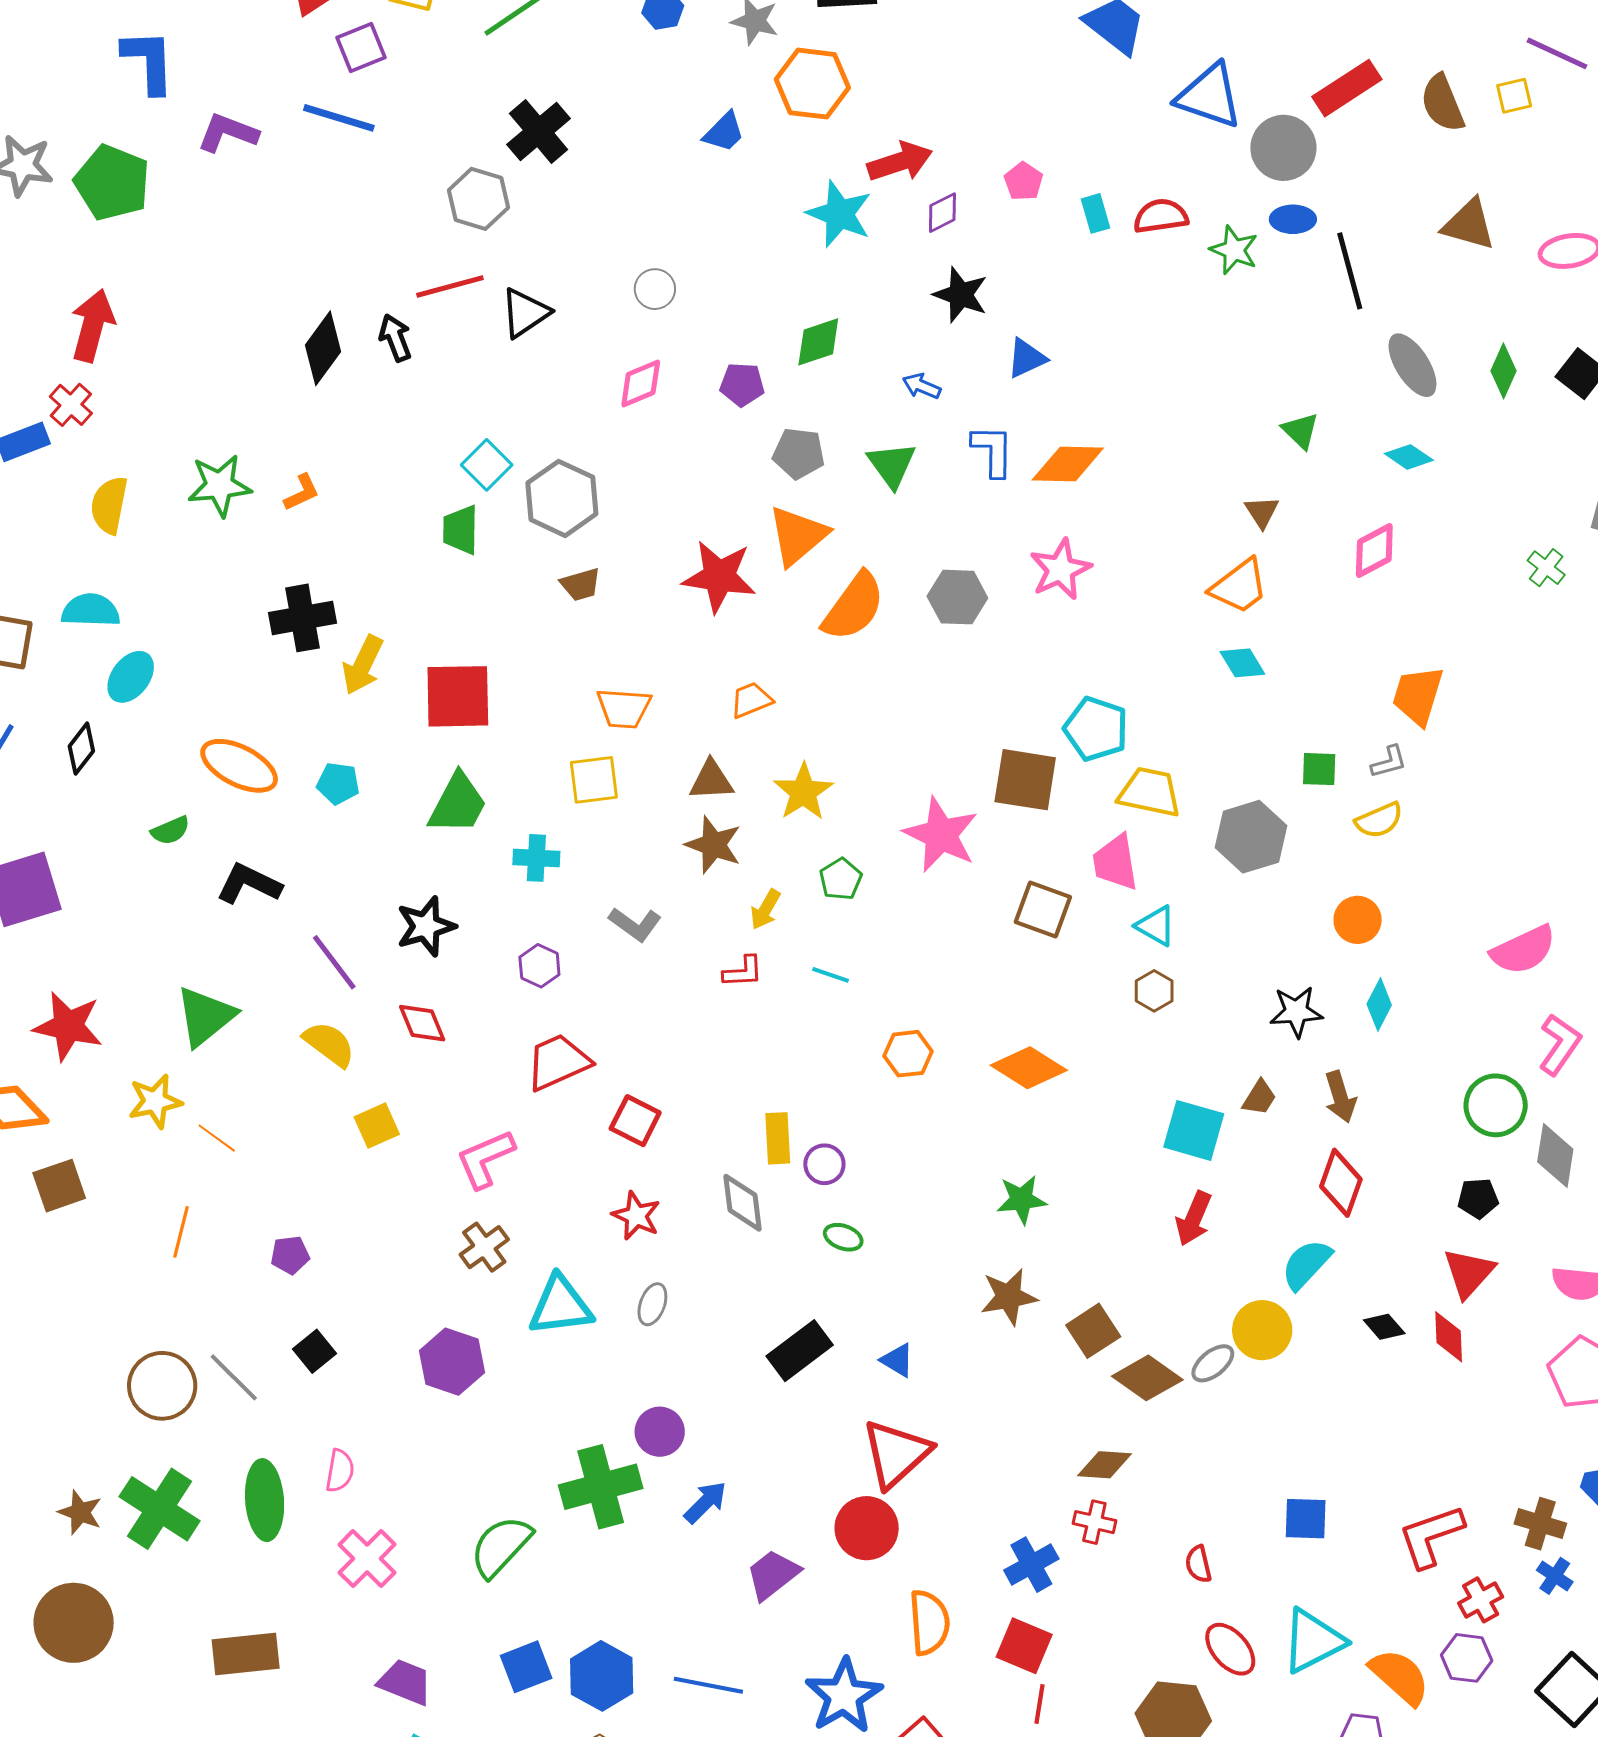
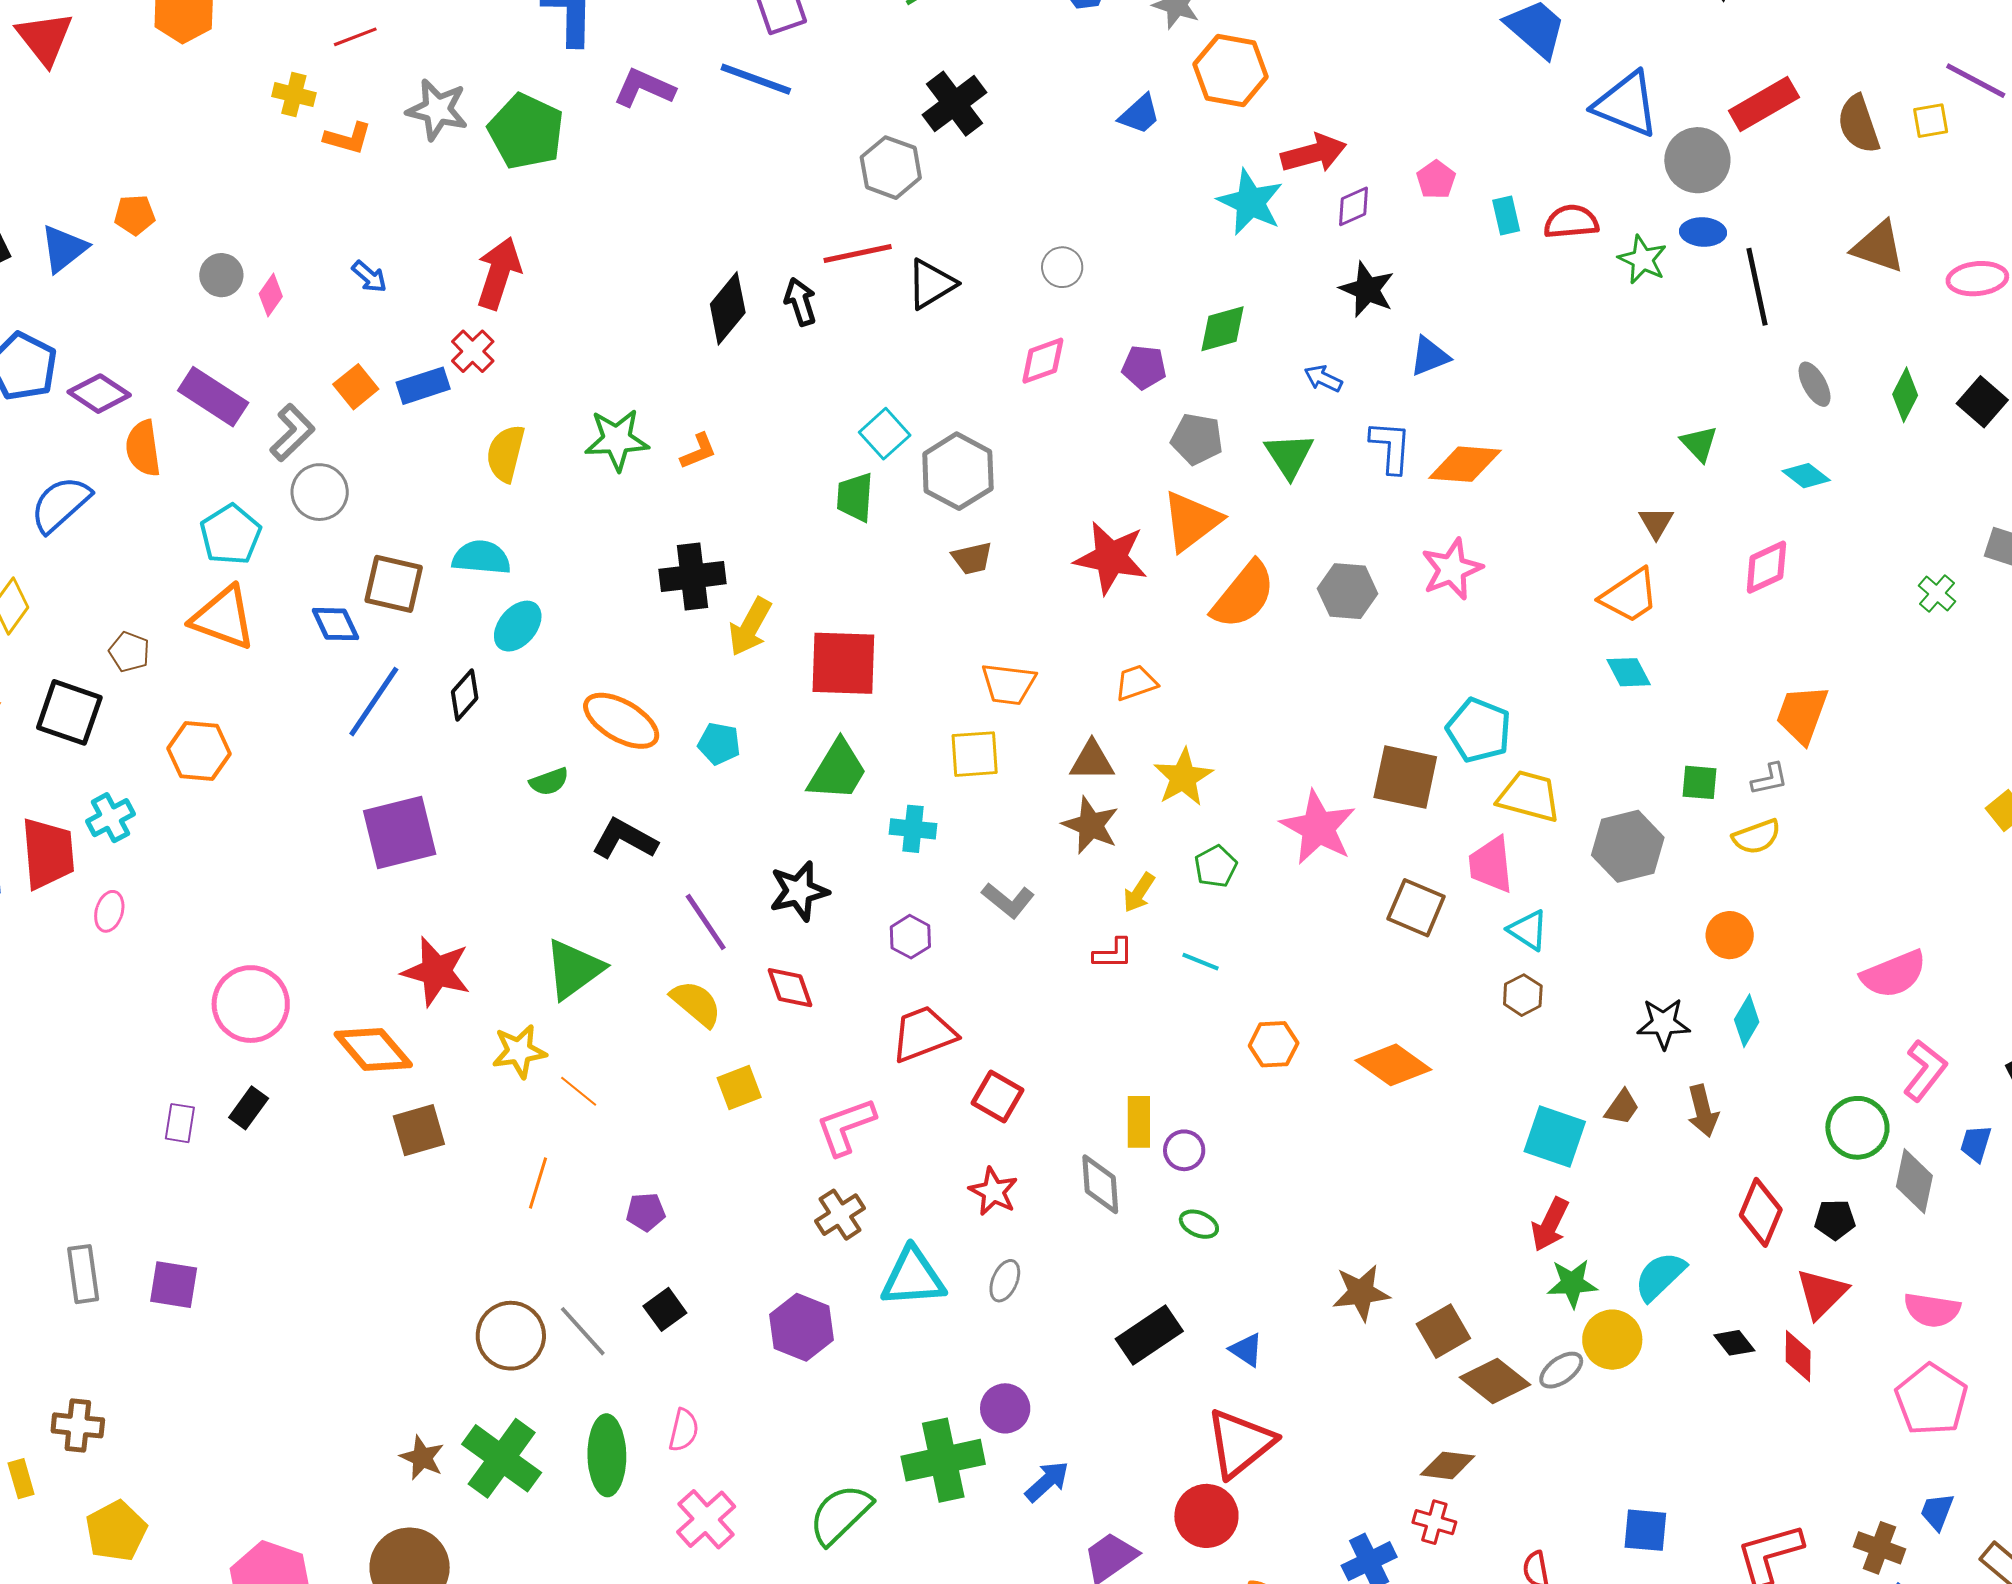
gray ellipse: (1412, 365) -> (1815, 384), size x0.7
red diamond: (1341, 1183) -> (1761, 1212), moved
green star: (1022, 1200) -> (1572, 1283), moved

